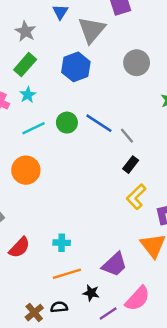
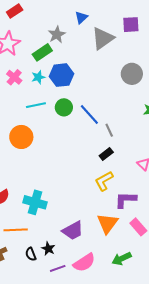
gray star: (25, 31) -> (57, 35), moved
blue hexagon: (76, 67) -> (62, 75), moved
cyan cross: (62, 243) -> (35, 202), size x1.6
orange line: (67, 274) -> (16, 230), moved
black semicircle: (59, 307) -> (31, 254), moved, turned -120

